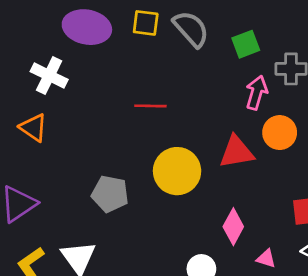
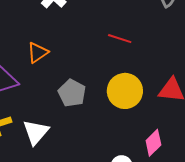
orange triangle: (33, 128) -> (38, 52), moved, turned 35

